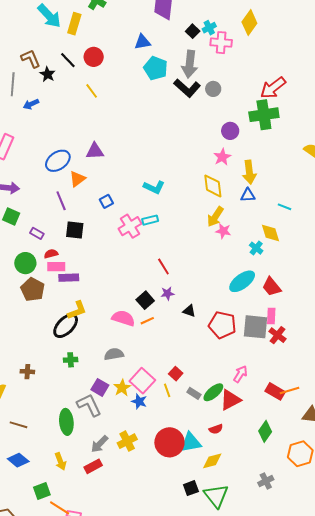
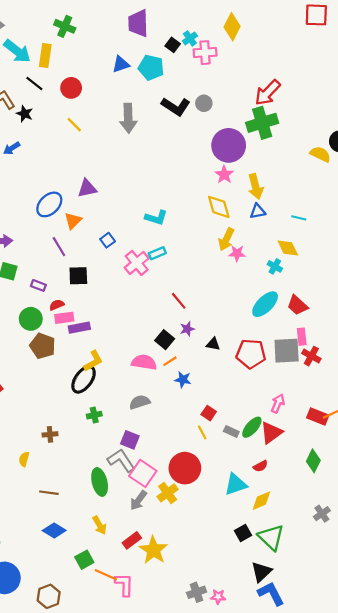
black line: (68, 60) -> (34, 84), moved
gray arrow: (190, 64) -> (128, 118), moved
cyan pentagon: (156, 68) -> (151, 68), moved
purple circle: (230, 131) -> (229, 145), size x1.8
pink square: (142, 381) -> (143, 473), moved
yellow star: (122, 388) -> (153, 550), moved, size x1.5
blue star: (139, 401) -> (183, 380), moved
red circle: (169, 442) -> (185, 468), moved
red rectangle: (93, 466) -> (132, 540), moved

